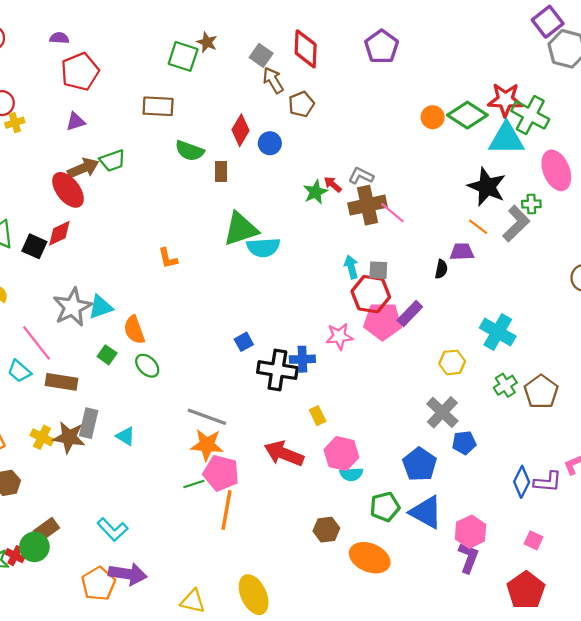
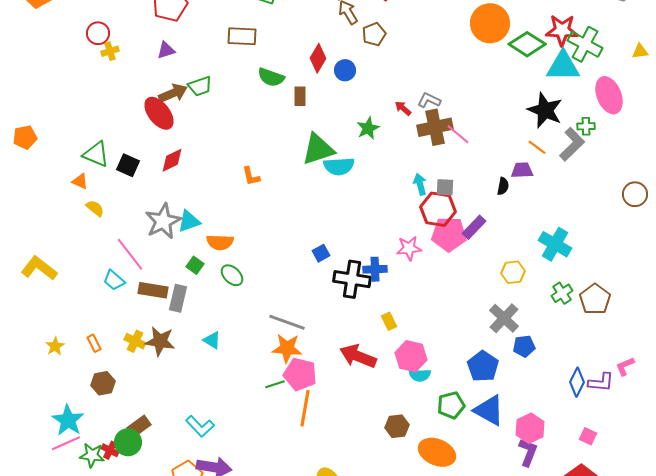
orange circle: (433, 117) -> (490, 23), moved, size x1.8
green star: (315, 192) -> (368, 128), moved
red diamond: (59, 233) -> (172, 160), moved
orange semicircle: (134, 330) -> (220, 242), turned -68
gray rectangle: (89, 423) -> (178, 298), moved

